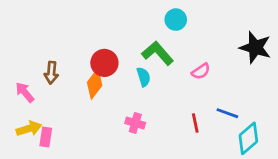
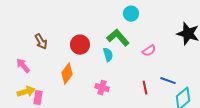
brown arrow: (51, 73) -> (41, 42), moved, turned -35
orange diamond: (95, 84) -> (67, 74), moved

